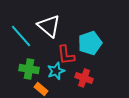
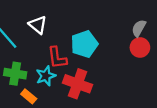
white triangle: (49, 26) -> (38, 25), size x0.7
red cross: (84, 78) -> (78, 84), size x1.4

